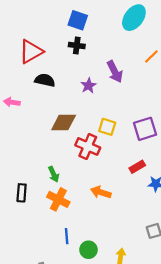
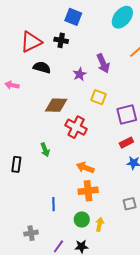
black cross: (77, 46) -> (61, 40), moved
yellow square: (107, 127) -> (99, 97), moved
red rectangle: (137, 167) -> (126, 143), moved
orange cross: (58, 199) -> (88, 191), moved, turned -36
green circle: (89, 250) -> (82, 219), moved

